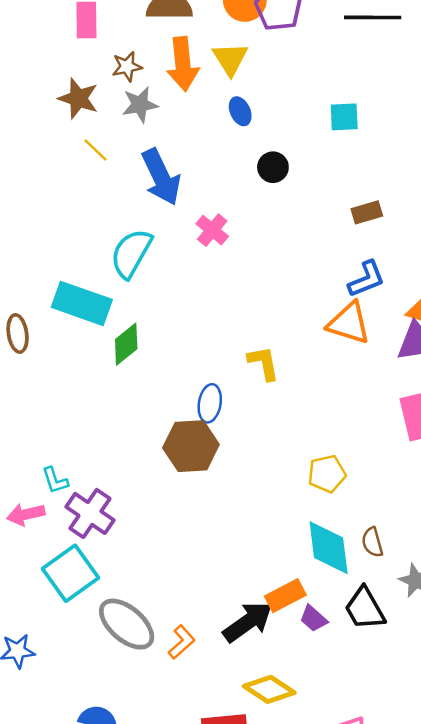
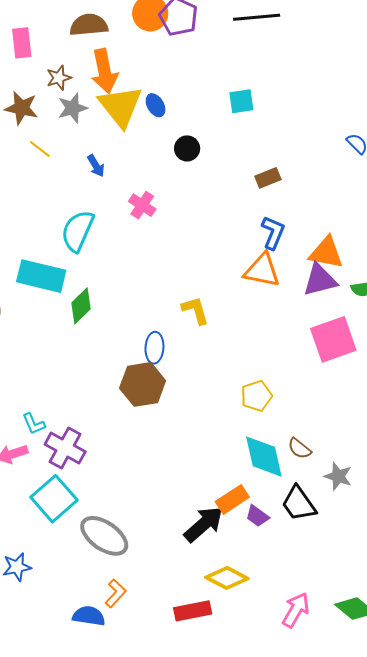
yellow triangle: (230, 59) -> (121, 106), moved, size x1.5
blue arrow: (161, 177) -> (96, 166), size x0.5
blue L-shape: (366, 279) -> (273, 233), turned -40
brown semicircle: (372, 542) -> (300, 449), turned -30
orange L-shape: (182, 642) -> (116, 593), moved

